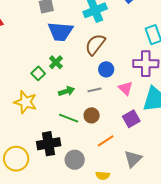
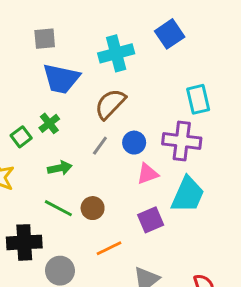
blue circle: (106, 69) -> (134, 143), moved
pink triangle: (126, 88) -> (148, 174), turned 49
gray line: (95, 90) -> (100, 146), moved, turned -48

